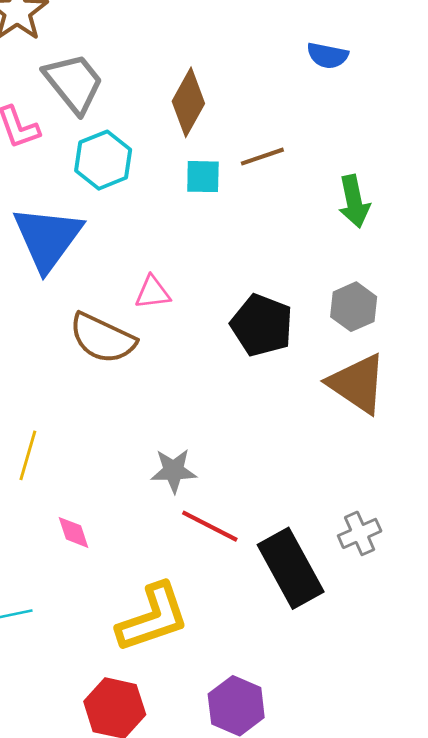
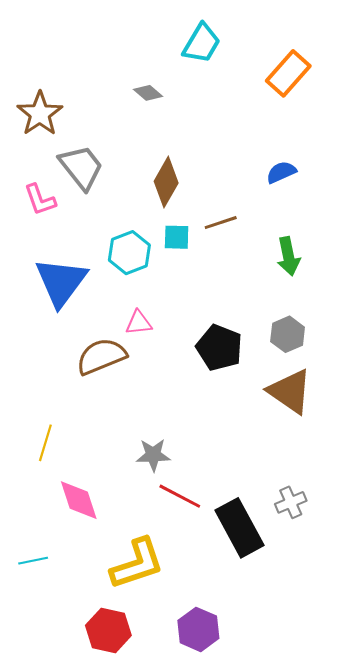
blue semicircle: (328, 56) -> (281, 172), moved, turned 144
cyan hexagon: (103, 160) -> (129, 253), moved
brown semicircle: (103, 338) -> (101, 356), turned 132
pink diamond: (73, 532) -> (79, 500), size x1.6

